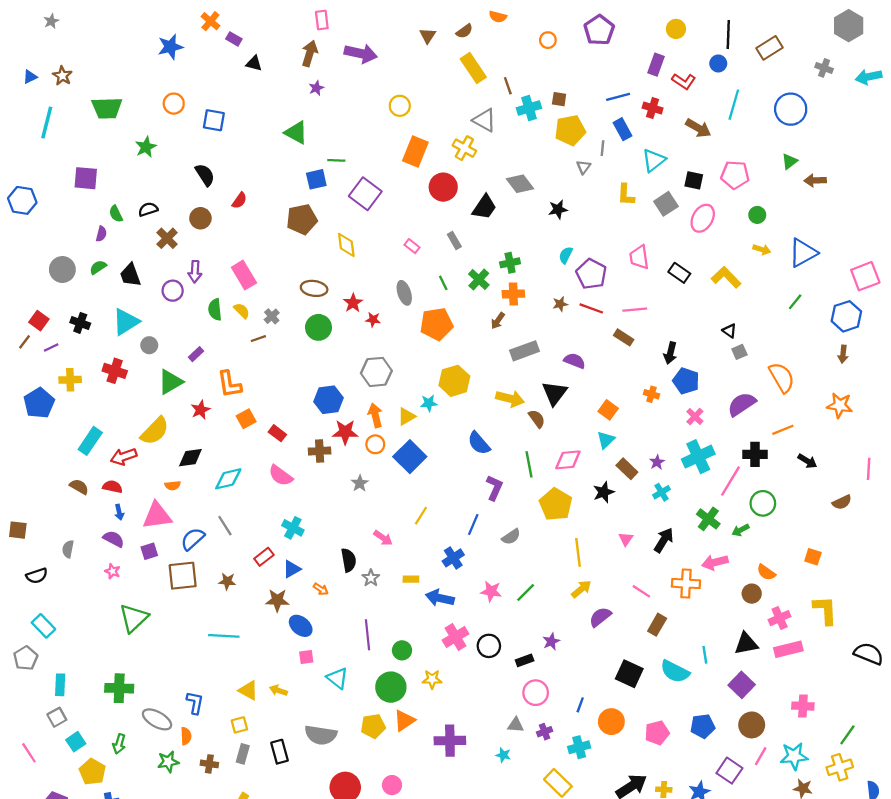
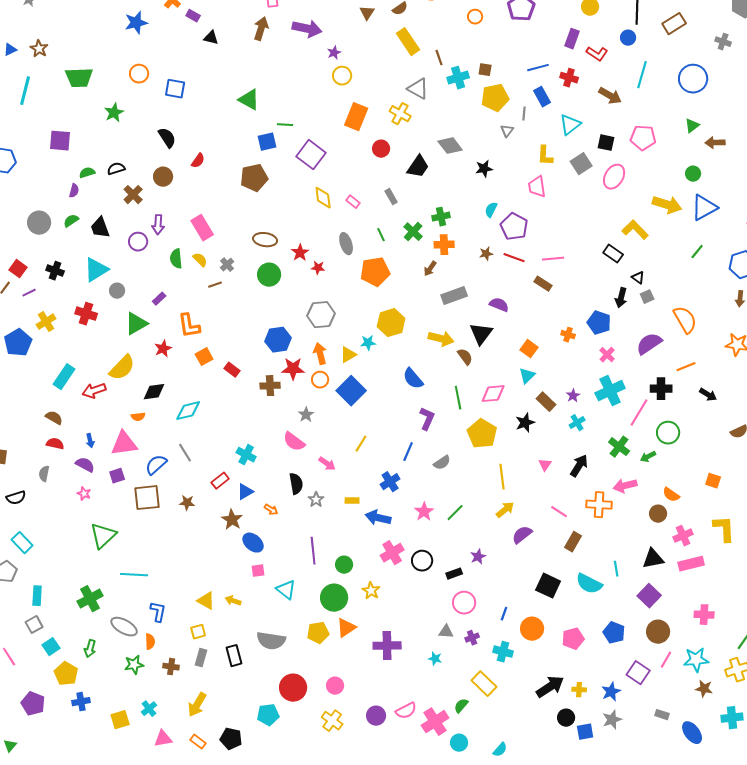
purple star: (316, 88) -> (334, 53), moved
red circle: (443, 187) -> (381, 149), size x0.7
green semicircle: (116, 214) -> (87, 173), turned 98
green circle: (757, 215) -> (693, 174), moved
yellow diamond: (346, 245) -> (323, 198), moved
yellow arrow: (762, 249) -> (667, 205), size x1.8
pink trapezoid: (639, 257) -> (537, 187), moved
black rectangle: (679, 273) -> (613, 254), moved
black arrow: (670, 353) -> (621, 298), moved
yellow cross: (70, 380) -> (46, 322), turned -30
pink semicircle: (281, 476) -> (294, 442), moved
red semicircle: (112, 487) -> (55, 444), moved
pink star: (491, 591) -> (424, 512), turned 30
brown star: (277, 600) -> (232, 520), turned 30
cyan line: (224, 636) -> (134, 575), moved
yellow star: (432, 679) -> (371, 591), turned 30
green cross: (119, 688) -> (90, 599), turned -30
blue pentagon: (703, 726) -> (614, 633), turned 30
cyan cross: (579, 747) -> (503, 652), turned 30

